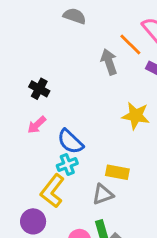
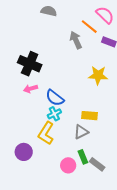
black cross: (39, 89) -> (30, 64), size x1.6
pink arrow: (37, 125) -> (30, 89), turned 32
purple circle: (33, 221) -> (24, 152), moved

